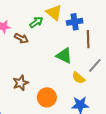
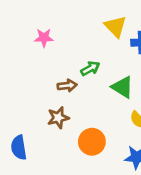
green arrow: (36, 22) -> (90, 68), moved
brown arrow: (21, 38) -> (67, 86), moved, turned -40

